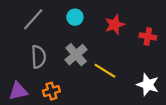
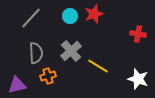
red star: (115, 25) -> (94, 14), moved
orange cross: (51, 91) -> (48, 76), moved

